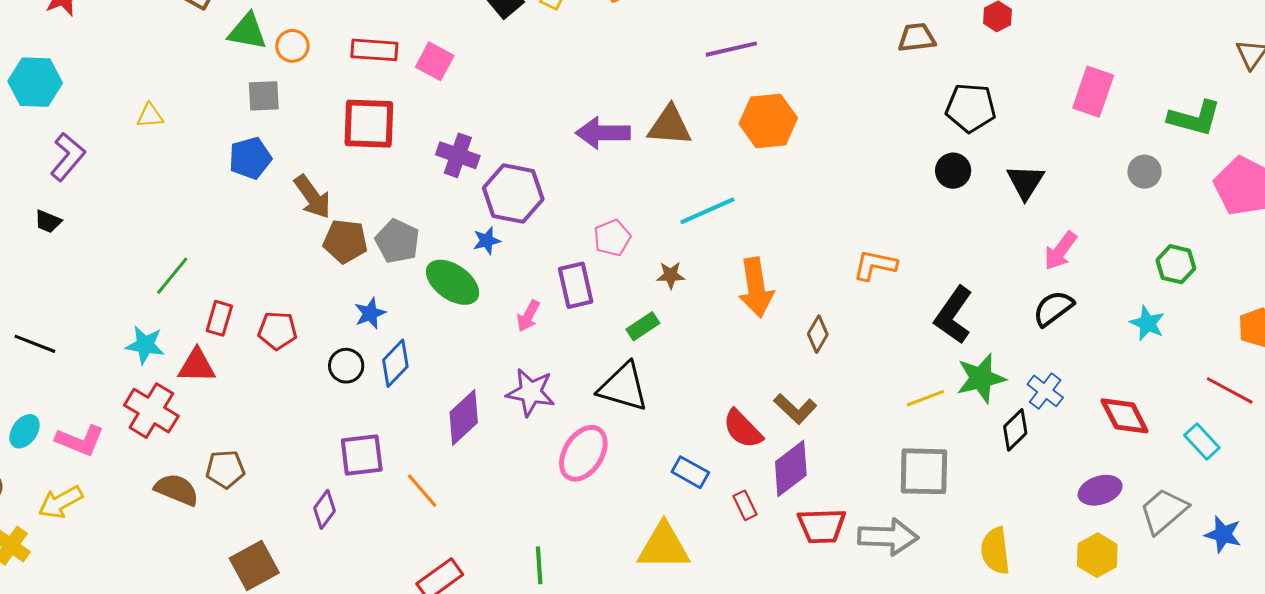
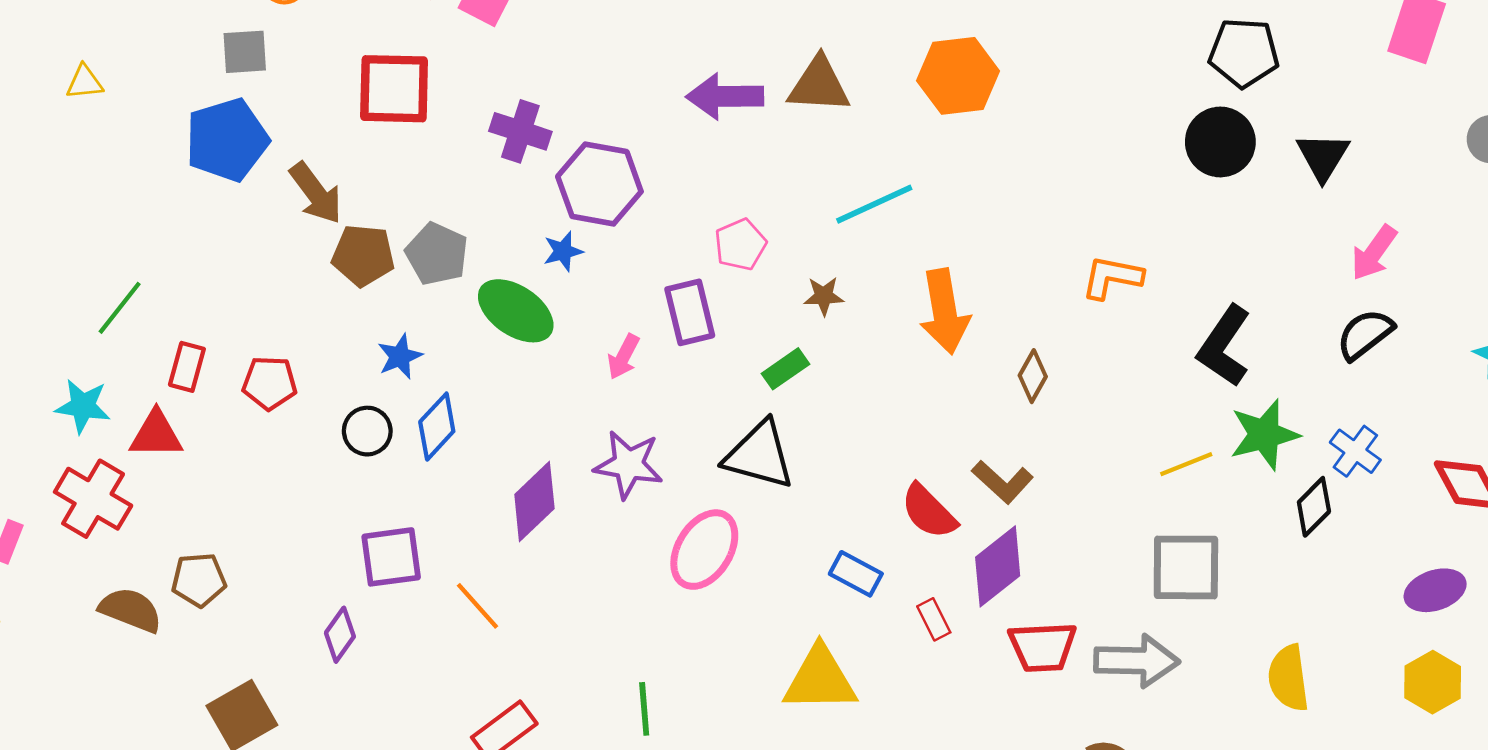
blue pentagon: (250, 158) -> (227, 140), size x1.4
black circle: (953, 171) -> (1220, 142), size x1.4

